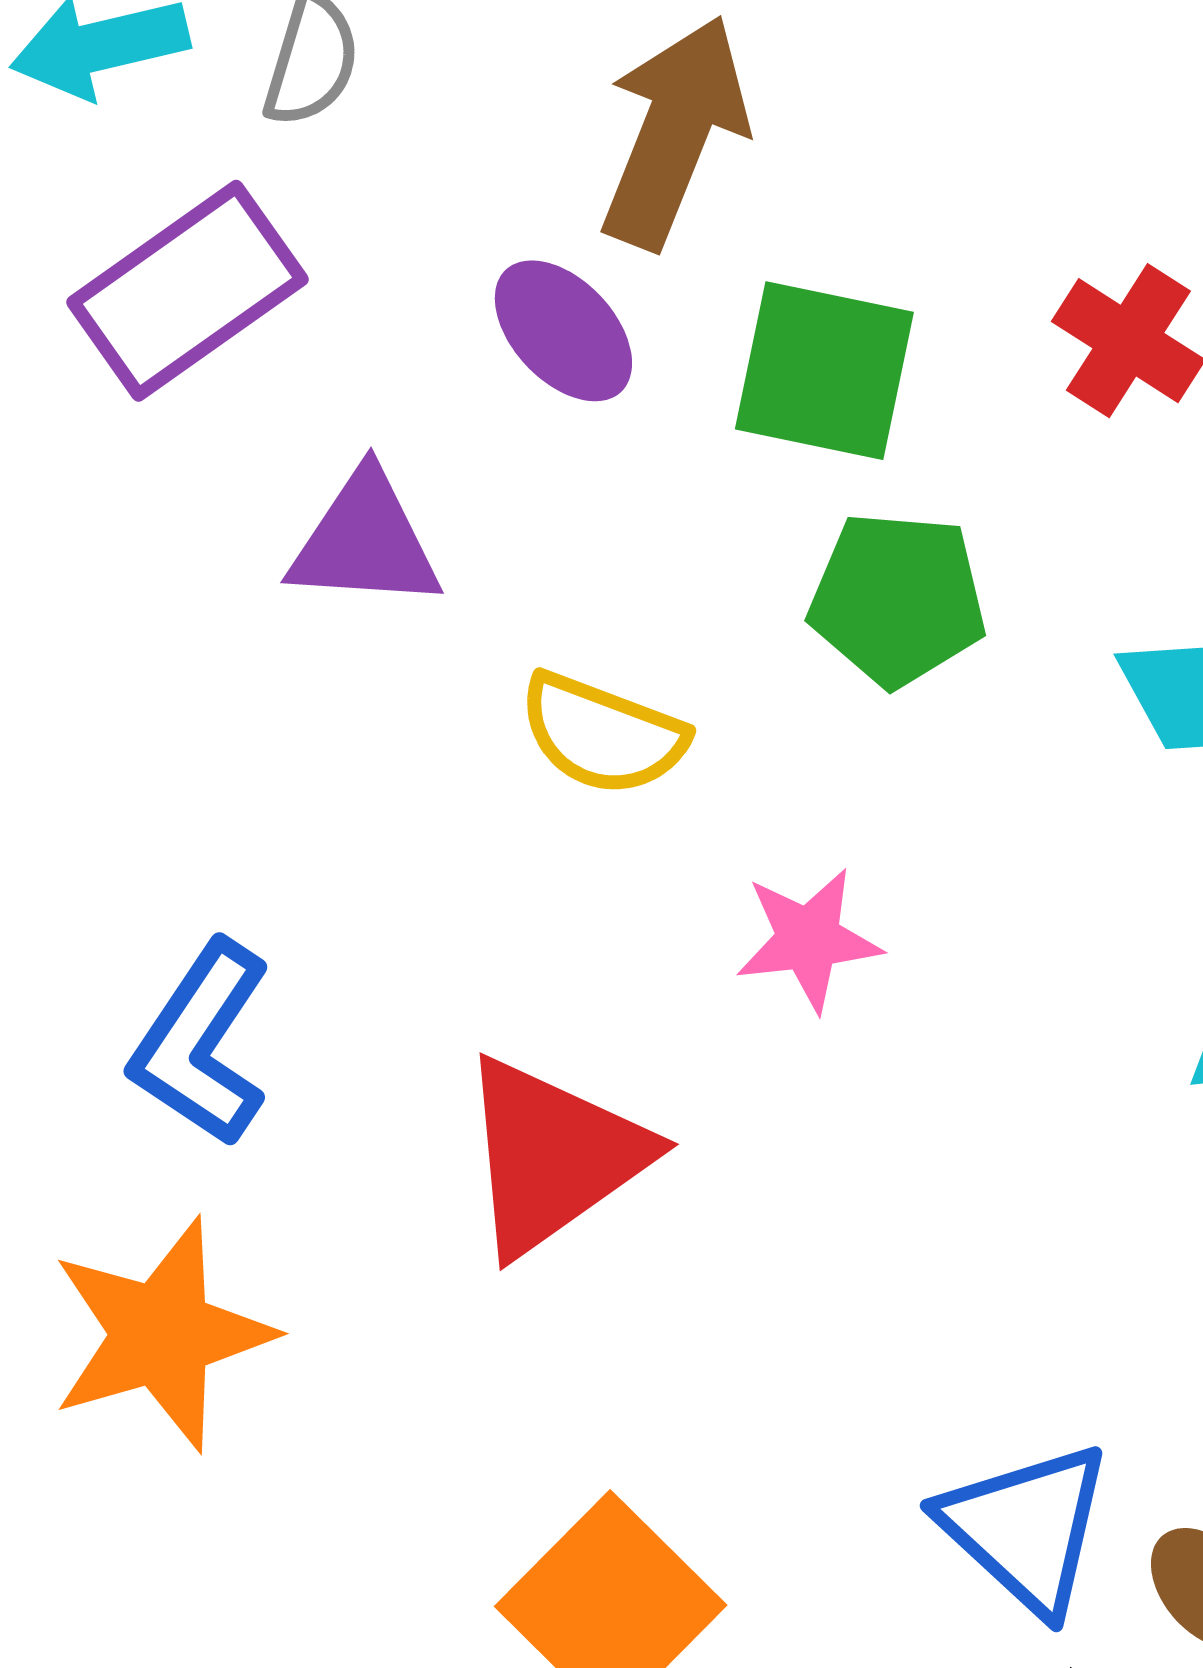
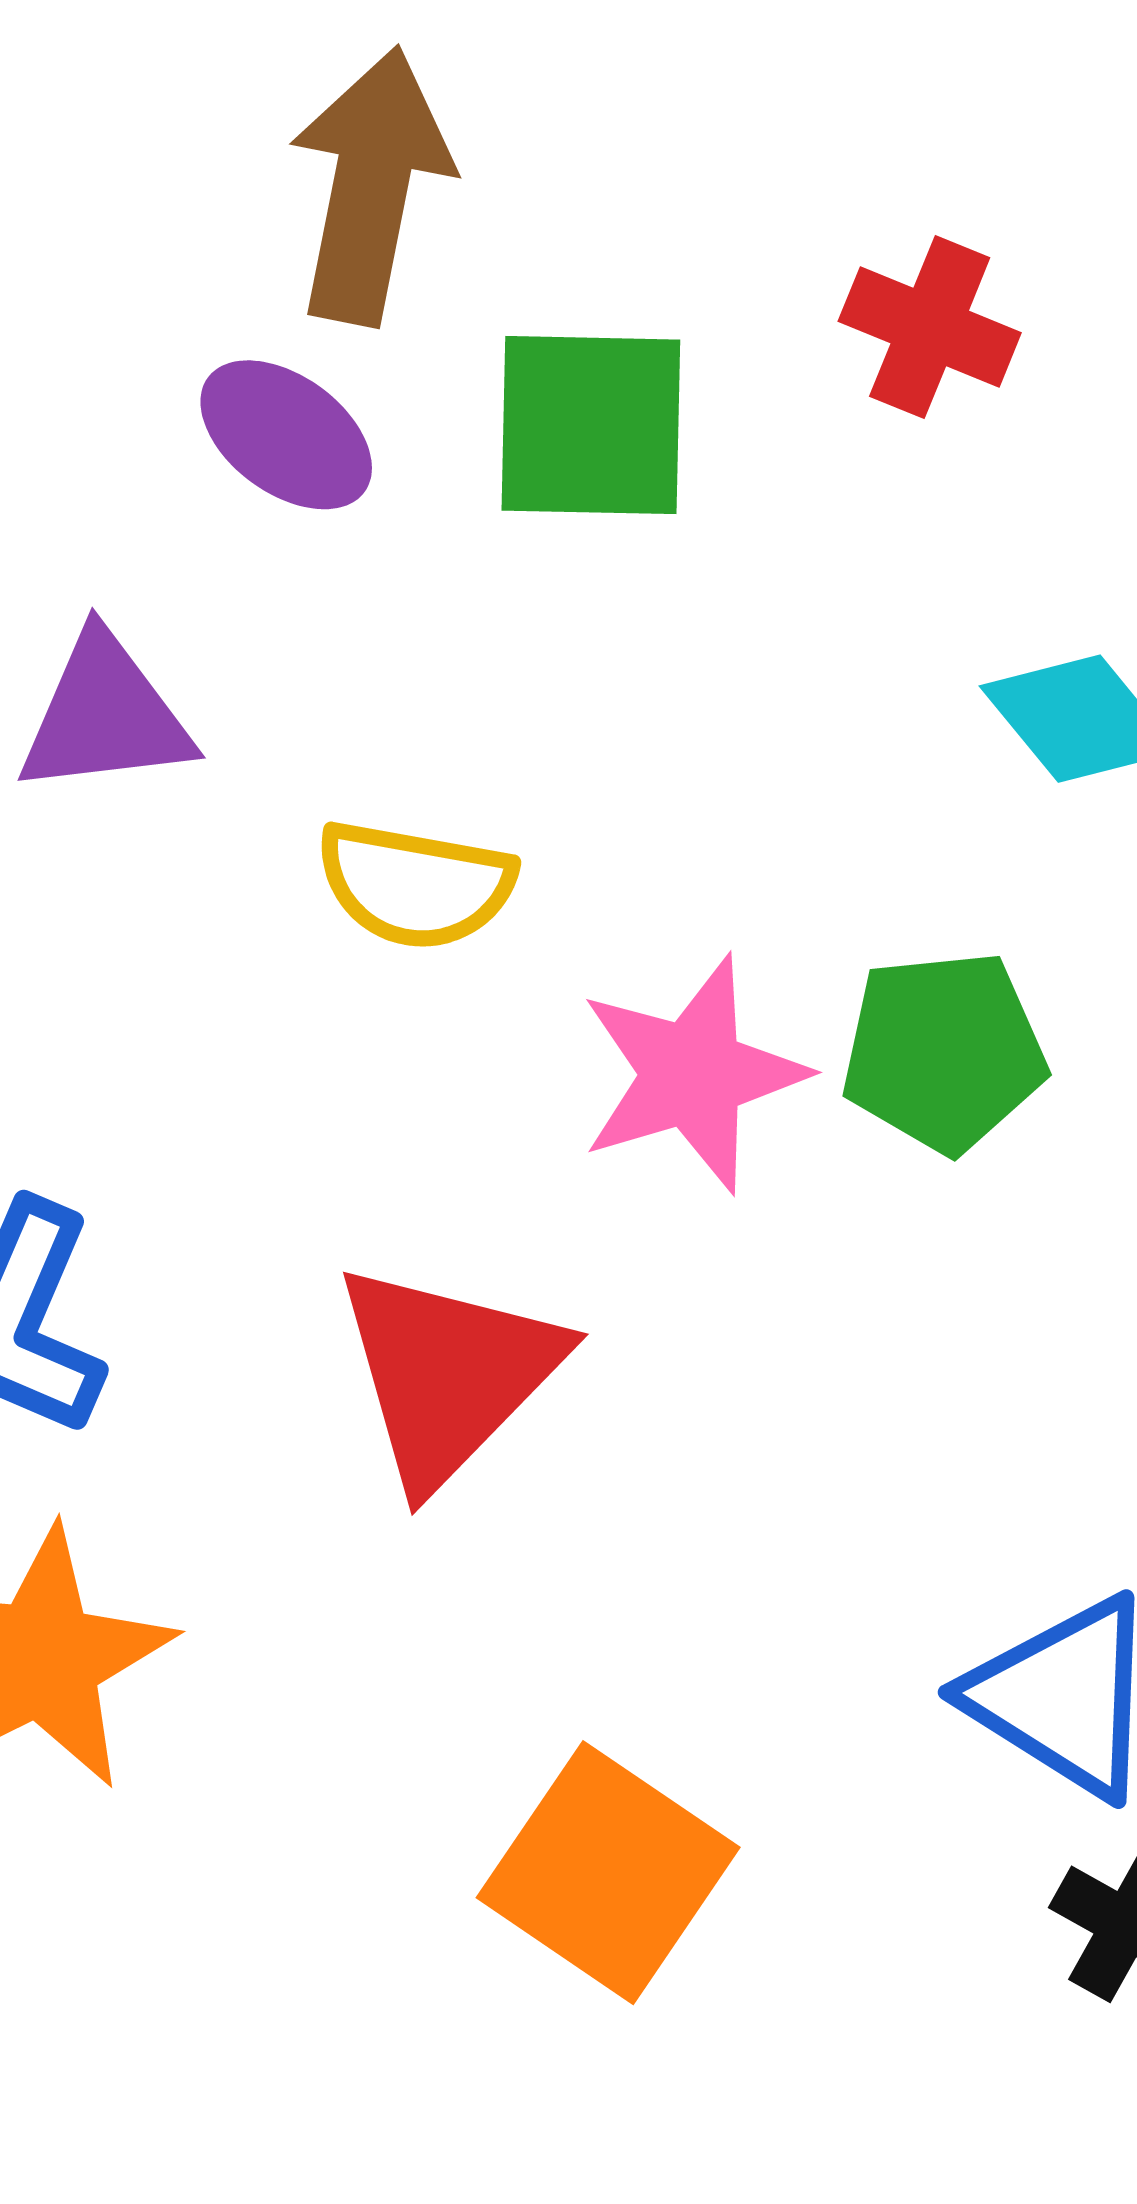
green pentagon: (898, 599) -> (944, 1052), moved
pink star: (808, 939) -> (692, 1074), size x1.4

